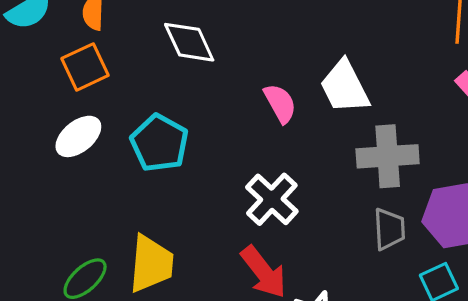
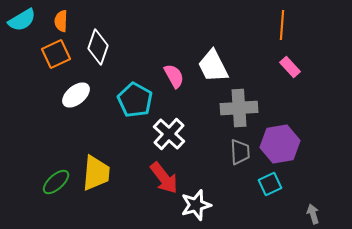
white diamond: (189, 42) -> (98, 47), moved, turned 44
white ellipse: (78, 136) -> (76, 95), moved
cyan pentagon: (159, 143) -> (135, 100), moved

